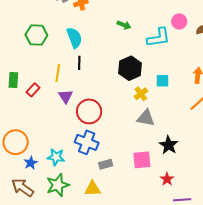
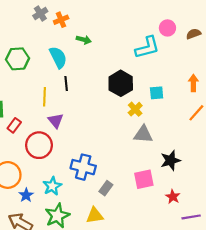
green arrow: (124, 25) -> (84, 40), moved
red rectangle: (33, 90) -> (14, 125), moved
red circle: (89, 111) -> (39, 145), moved
black star: (169, 145) -> (170, 160), turned 30
cyan star: (56, 157) -> (52, 186), turned -30
gray rectangle: (106, 164) -> (106, 188), turned -32

